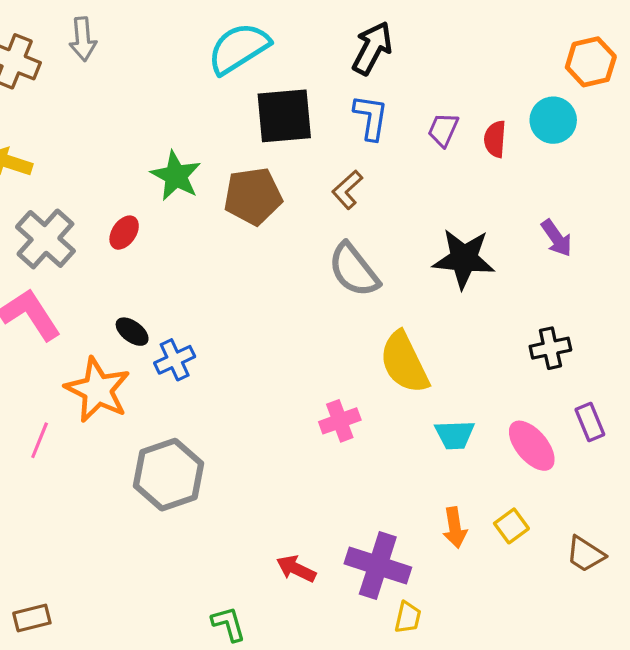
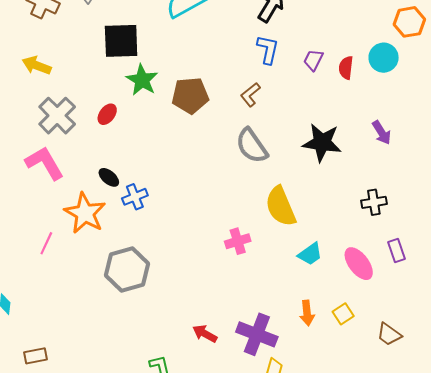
black square: (284, 116) -> (121, 41), moved
cyan trapezoid: (455, 435) -> (310, 254), turned -36

